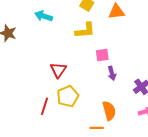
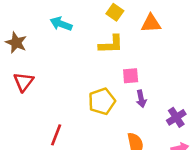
red triangle: (58, 70) -> (24, 82), moved
yellow pentagon: (68, 96) -> (102, 101), moved

